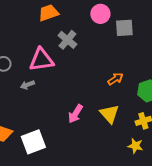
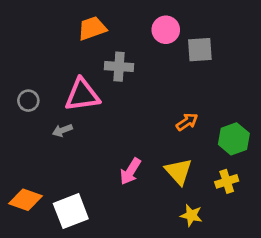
gray cross: (67, 40) -> (119, 67), turned -36
yellow star: (135, 146) -> (191, 215), moved

